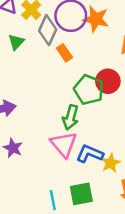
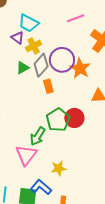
green triangle: (16, 42) -> (23, 68), moved
blue L-shape: (90, 154) -> (41, 187), moved
yellow star: (111, 163) -> (59, 168), moved

